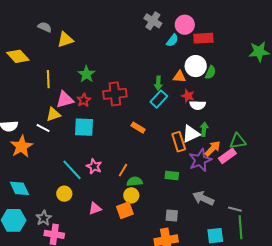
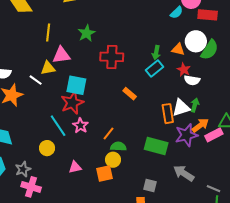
green semicircle: (211, 72) -> (210, 50), size x1.5
red star: (84, 100) -> (72, 103), moved, size x1.6
green rectangle: (172, 175) -> (156, 146), size x1.6

